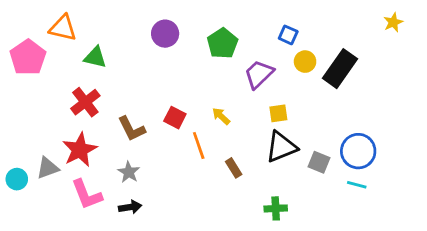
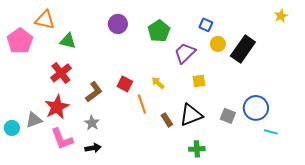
brown L-shape: (132, 129) -> (94, 92), turned -100
black triangle: (281, 147) -> (191, 115), moved
cyan line: (357, 185) -> (271, 132), moved

